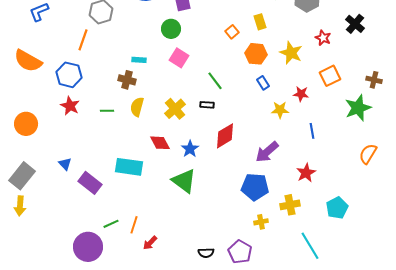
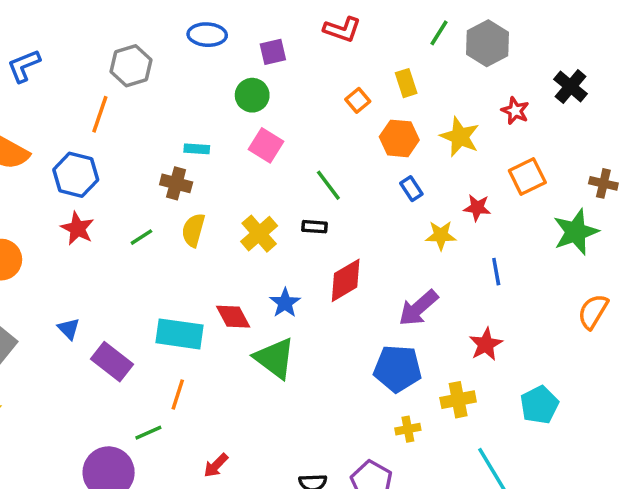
green line: (107, 111) -> (141, 237), turned -32
red diamond: (160, 143) -> (233, 317), moved
orange line: (134, 225) -> (178, 395), moved

